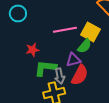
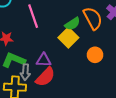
pink line: (65, 30) -> (33, 16), moved, turned 65
green semicircle: (85, 46) -> (72, 24), moved

